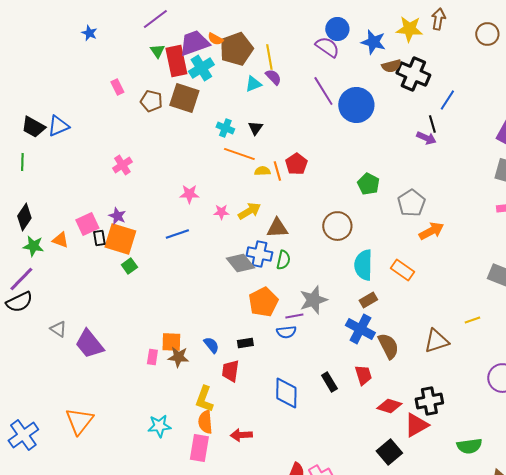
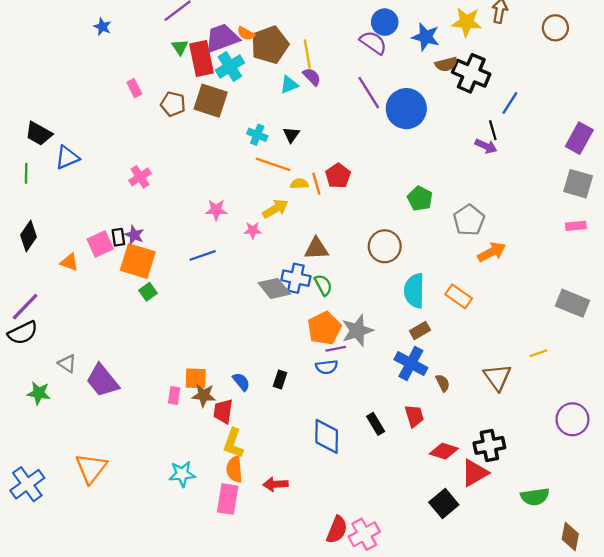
blue triangle: (58, 126) -> (67, 158), moved
yellow arrow: (249, 211) -> (275, 209), moved
black rectangle: (99, 238) -> (118, 237), moved
green star: (33, 246) -> (39, 393), moved
green semicircle: (283, 260) -> (323, 285), turned -42
orange pentagon: (263, 302) -> (324, 328), moved
brown triangle: (436, 341) -> (497, 377), turned -48
black rectangle: (245, 343) -> (280, 379), turned -63
brown semicircle: (388, 346) -> (443, 383), size x0.6
red trapezoid: (230, 371) -> (223, 411), moved

